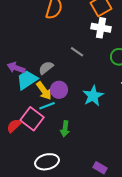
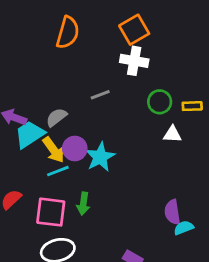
gray line: (77, 52) -> (100, 95), turned -56
cyan star: (93, 96) -> (100, 157), moved
pink square: (32, 119) -> (51, 212), moved, turned -30

